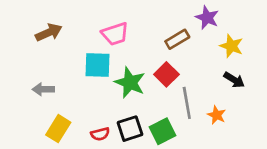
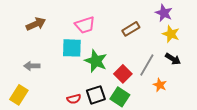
purple star: (207, 18) -> (164, 13), moved
red square: (166, 74) -> (123, 74), moved
gray line: (187, 103) -> (147, 65), moved, turned 40
yellow rectangle: (58, 129) -> (19, 95), moved
green square: (162, 131) -> (120, 97), turned -30

